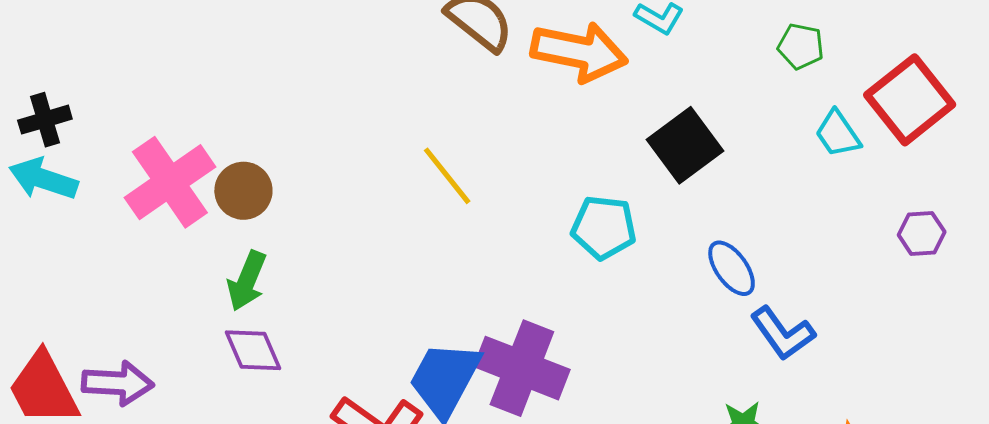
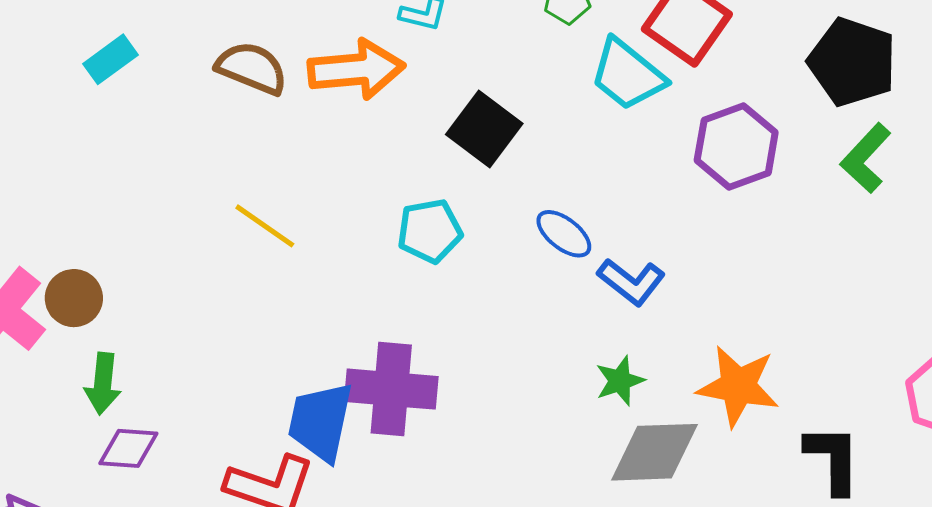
cyan trapezoid: (838, 134) -> (628, 75), size x1.6
purple hexagon: (922, 233) -> (736, 146), size x1.8
purple diamond: (253, 350) -> (128, 448), turned -46

